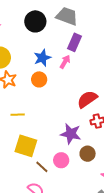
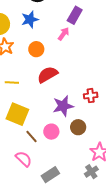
blue star: (42, 58) -> (30, 19), moved
red semicircle: (87, 99) -> (48, 75), moved
purple star: (71, 134) -> (63, 106), turned -30

